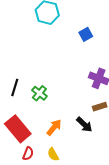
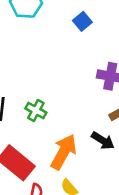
orange arrow: (54, 127) -> (64, 152), size x1.5

